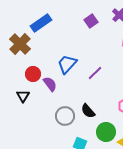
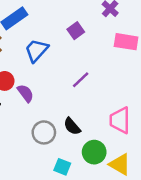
purple square: (91, 21) -> (76, 31), moved
blue trapezoid: (67, 64) -> (36, 50), moved

